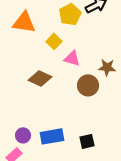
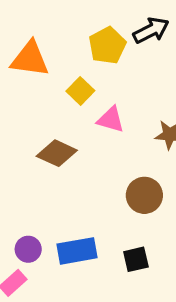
brown circle: (88, 85) -> (144, 195), moved

